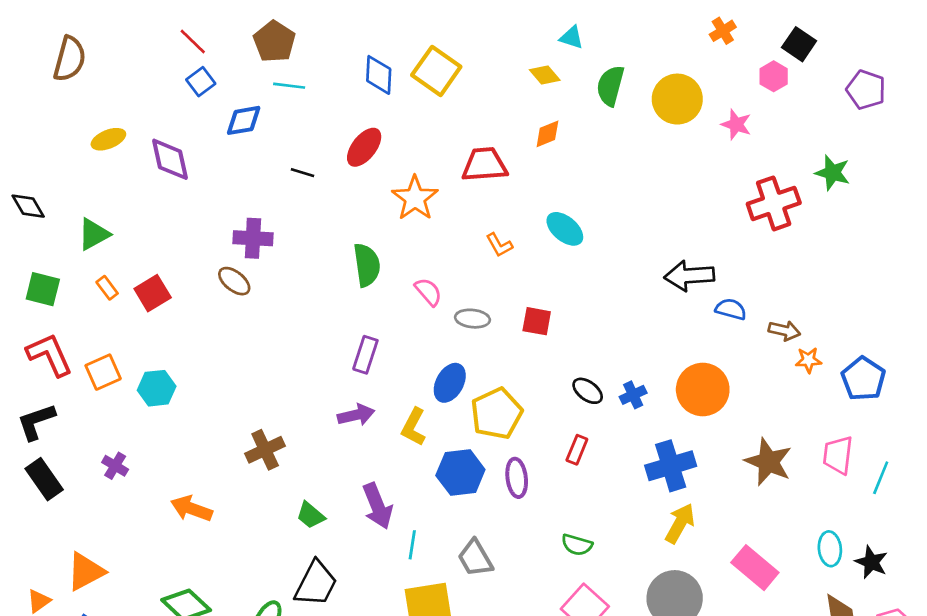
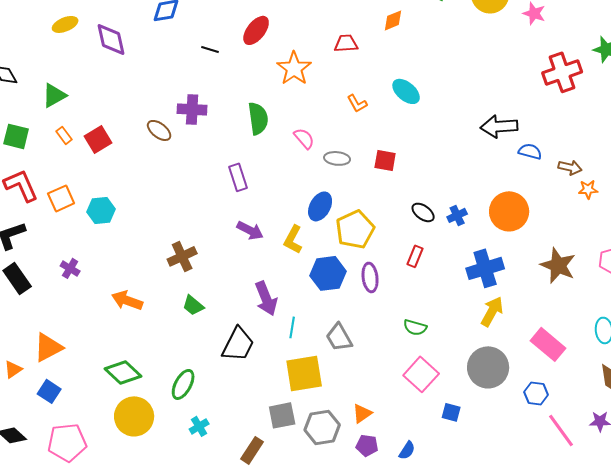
red trapezoid: (485, 165) -> (346, 43), size x0.7
purple cross: (253, 238) -> (192, 109), moved
purple rectangle: (365, 355) -> (238, 177), moved, turned -36
purple arrow: (356, 415) -> (250, 230), turned 40
green trapezoid: (311, 515) -> (193, 305), moved
black trapezoid: (316, 584) -> (238, 344), moved

